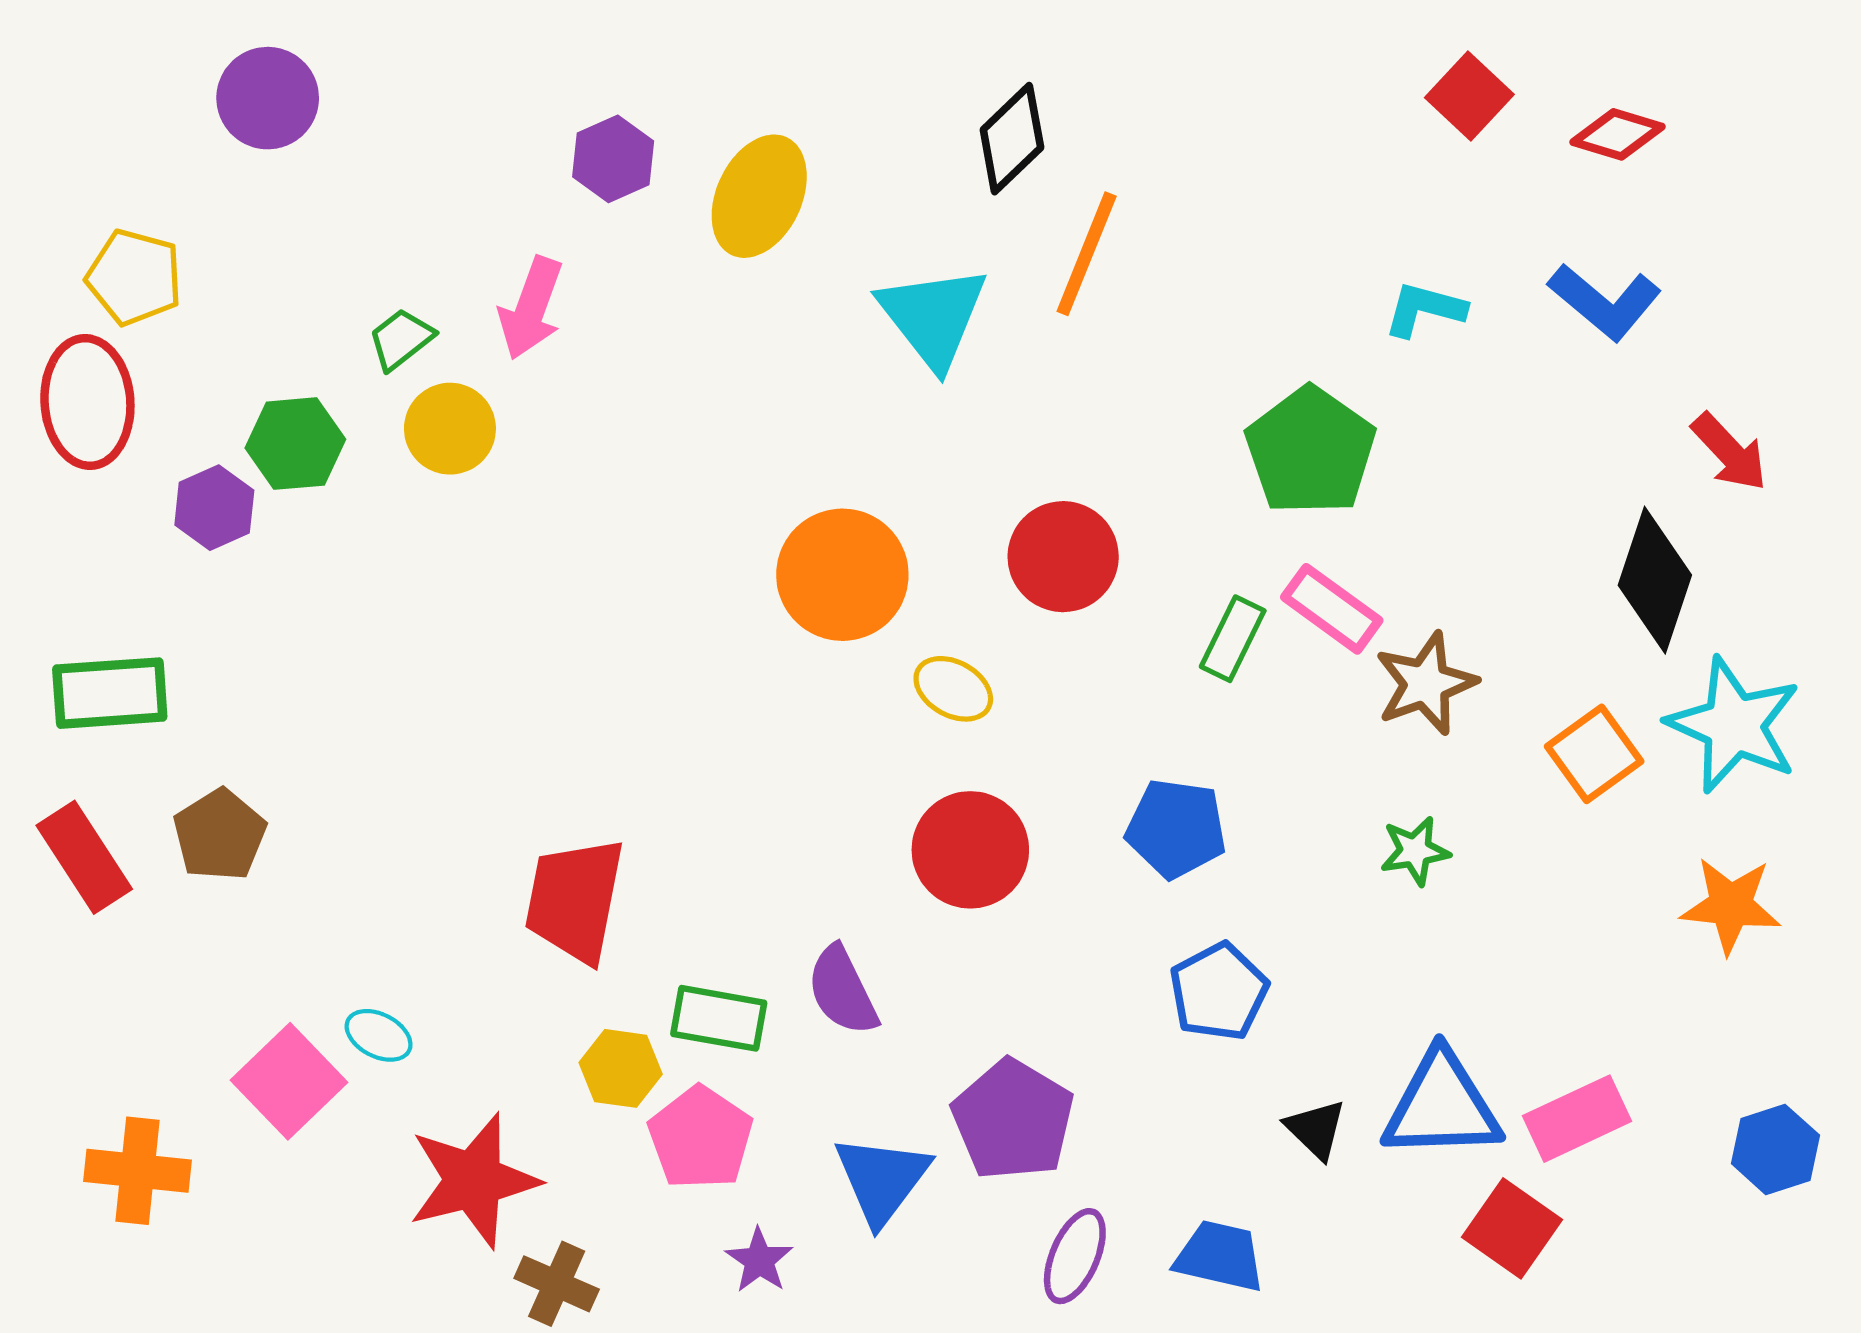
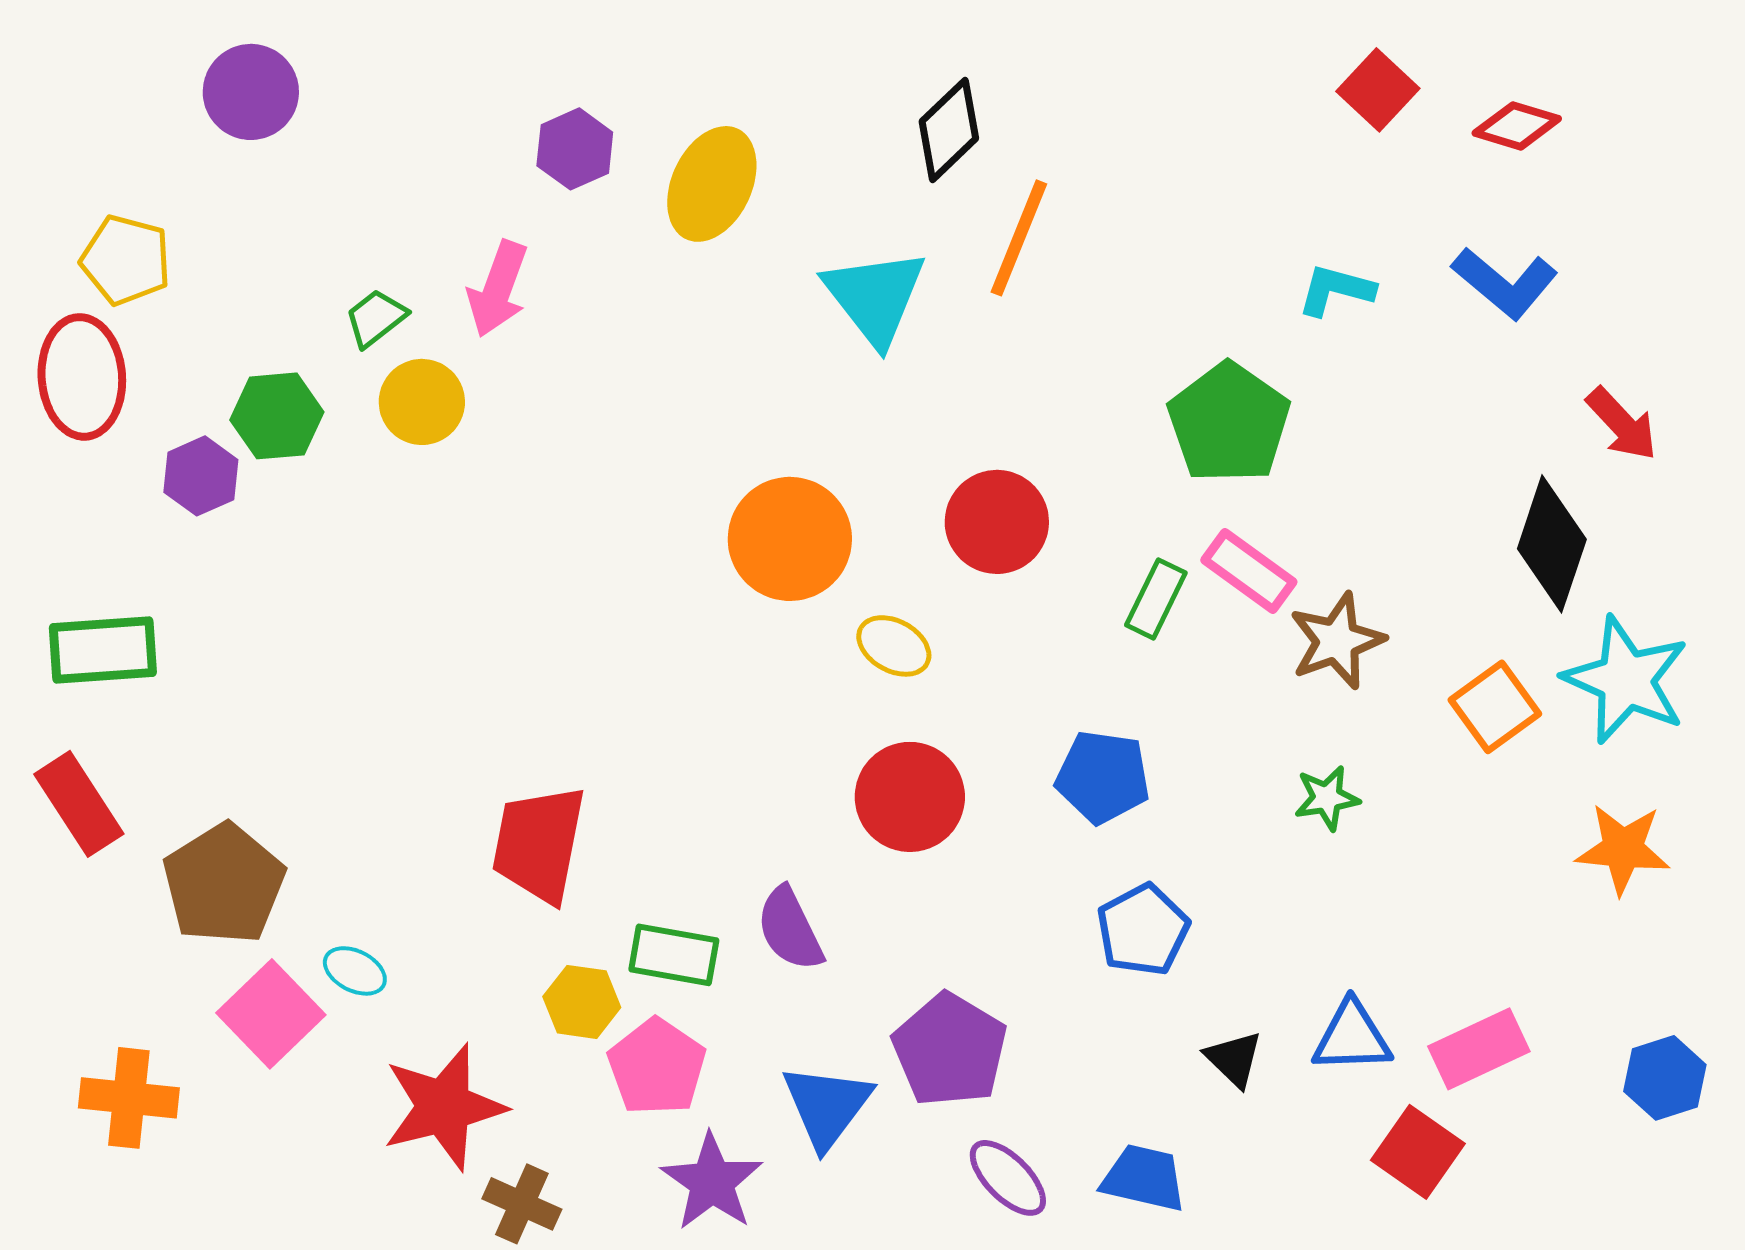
brown pentagon: (220, 835) -> (224, 884), moved, size x1.4
blue triangle: (1442, 1106) -> (1352, 1037), size x0.7
purple ellipse: (1075, 1256) -> (1008, 1178), turned -68
purple star: (759, 1260) -> (712, 1182), size x1.6

